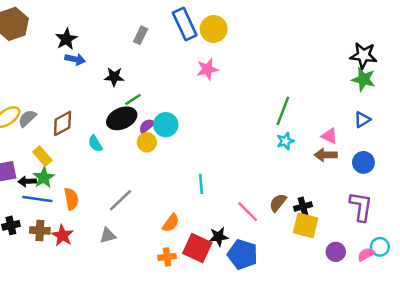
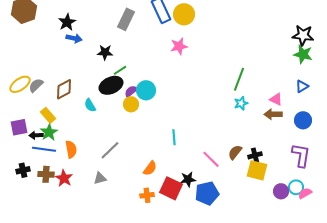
gray rectangle: (141, 35) -> (126, 19), size x1.5
cyan circle: (380, 247) -> (296, 187), moved
blue pentagon: (243, 254) -> (207, 193), turned -30

